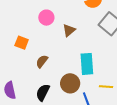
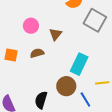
brown semicircle: (42, 61) -> (37, 53), moved, turned 48
cyan rectangle: (87, 64) -> (79, 64), turned 40

